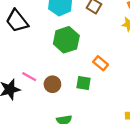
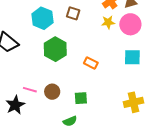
green square: (84, 83) -> (81, 98), moved

